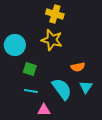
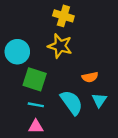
green square: (30, 69) -> (35, 79), size x1.5
pink triangle: (44, 110) -> (36, 127), moved

